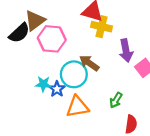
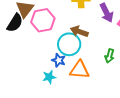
cyan star: (43, 84) -> (49, 77), moved
orange triangle: (77, 107) -> (79, 70), turned 30

